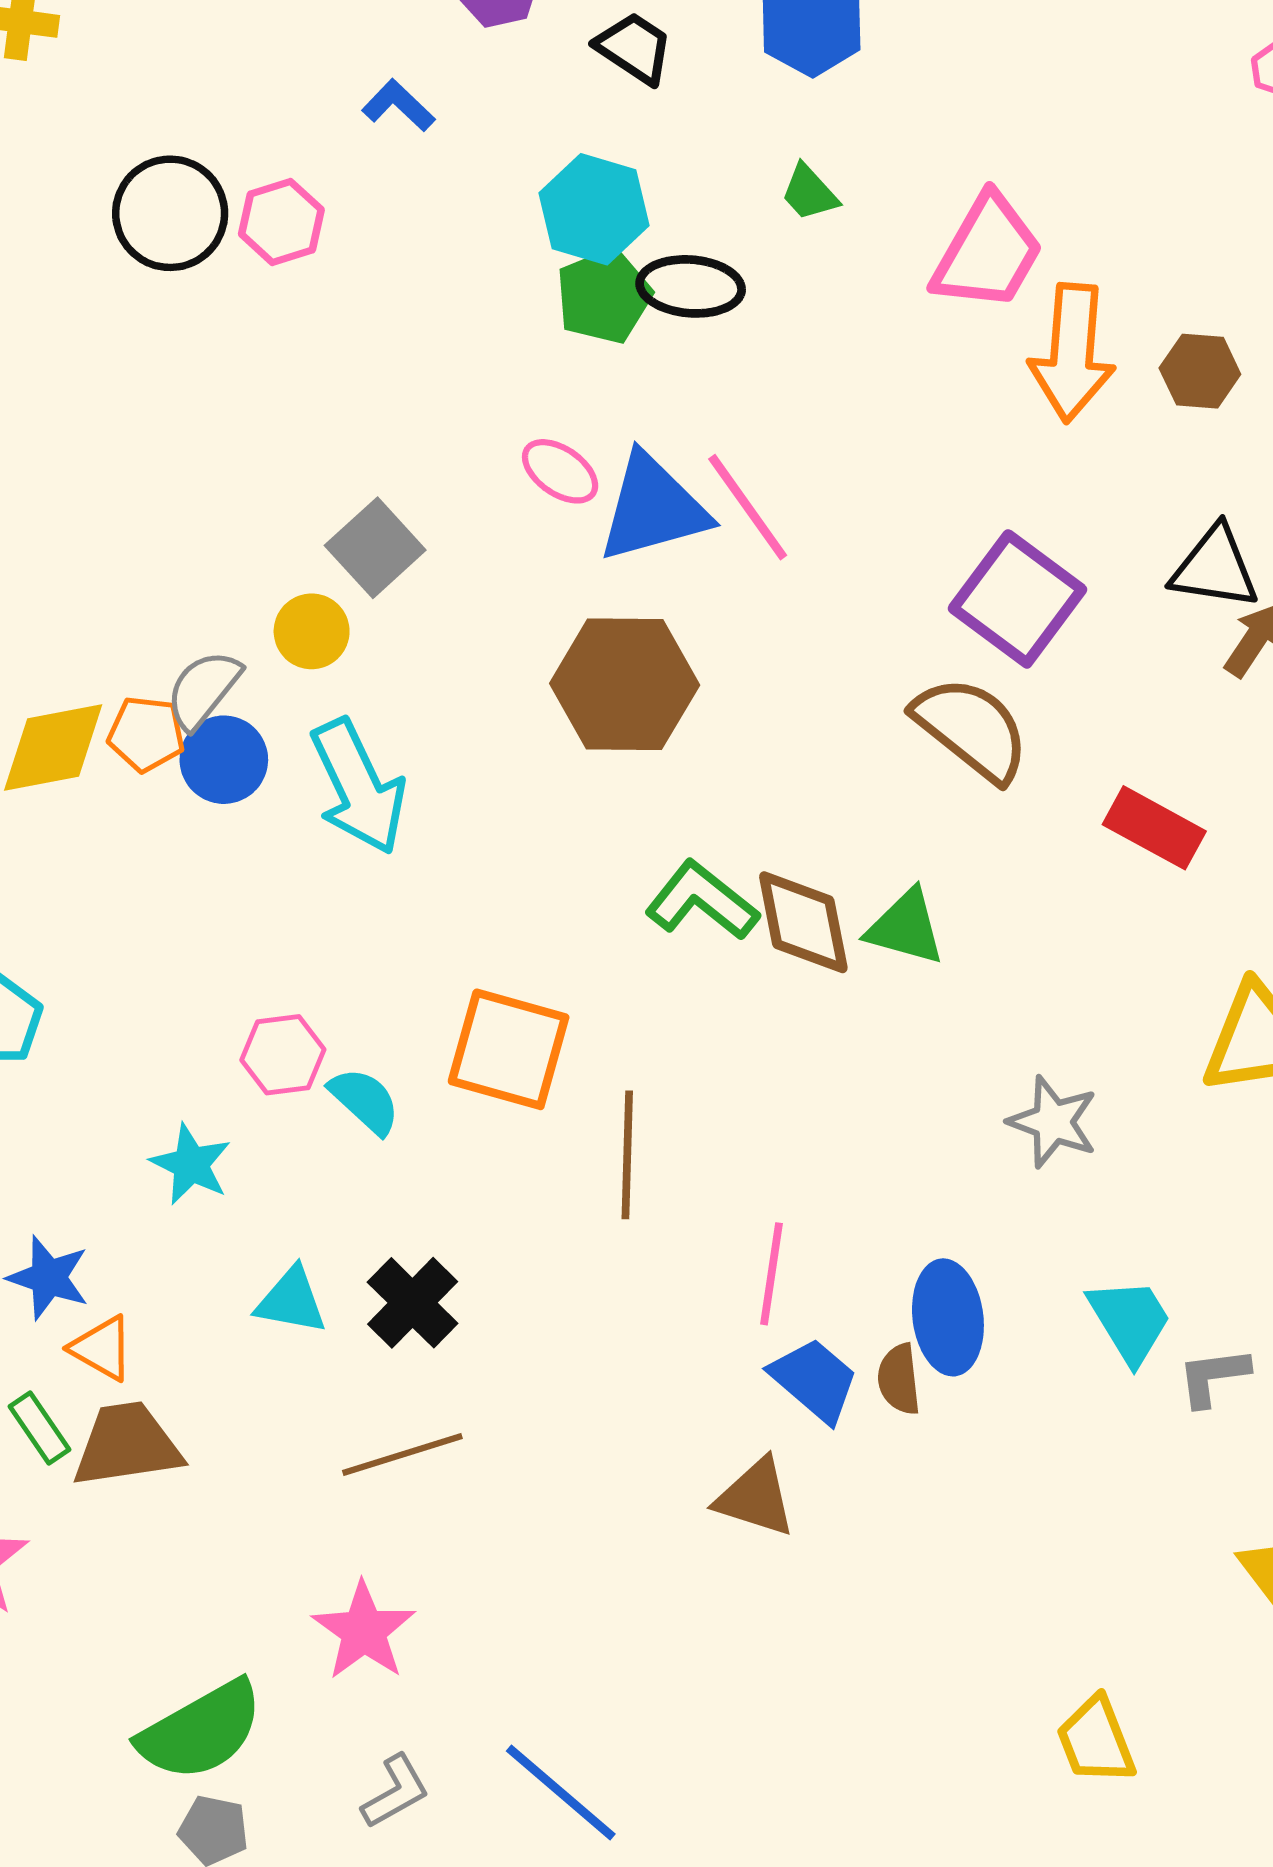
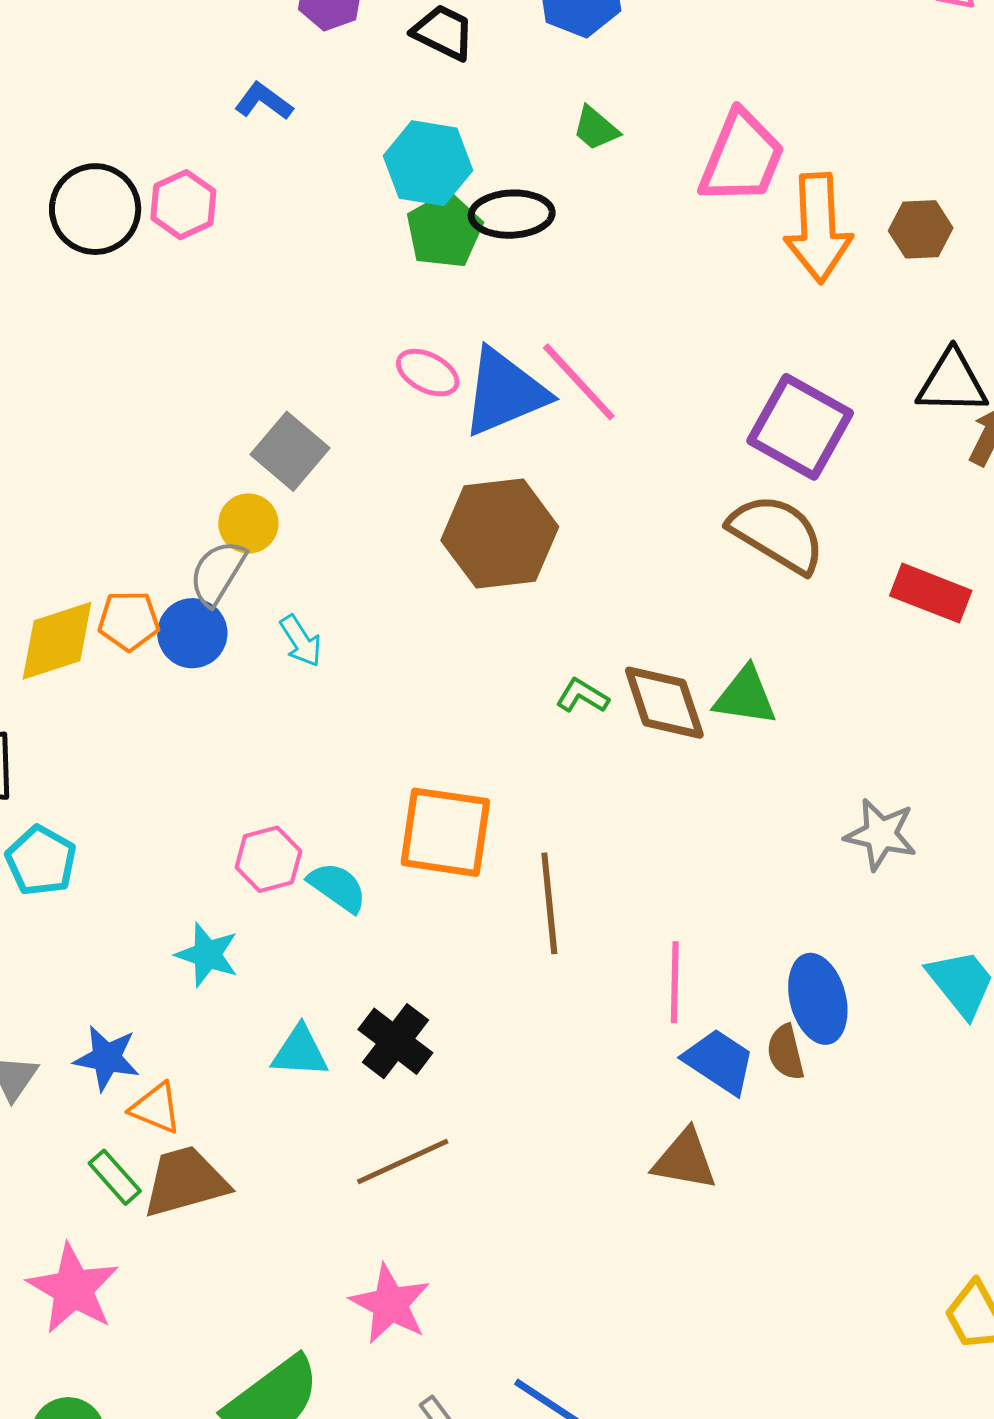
gray semicircle: (203, 690) -> (217, 573), moved
cyan arrow: (358, 787) -> (301, 641), size x0.5
green L-shape: (702, 901) -> (582, 696), size x0.6

